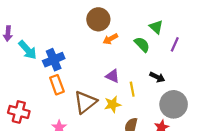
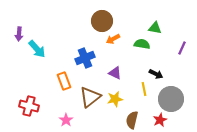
green triangle: (156, 27) -> (155, 28), turned -32
green semicircle: (142, 44) -> (142, 44), turned -35
purple line: (175, 44) -> (182, 48), moved
blue cross: (54, 60) -> (85, 58), moved
yellow line: (132, 89) -> (144, 89), moved

